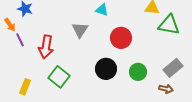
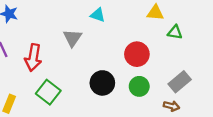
green triangle: (169, 25) -> (175, 32), size x0.6
red circle: (121, 38) -> (137, 54), moved

